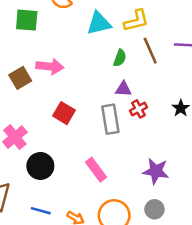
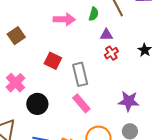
pink arrow: (50, 66) -> (64, 19), moved
purple triangle: (123, 89) -> (106, 35), moved
gray rectangle: (110, 119) -> (80, 74), moved

